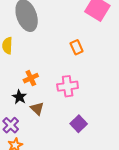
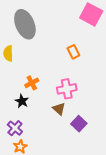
brown triangle: (37, 109) -> (59, 109), moved

